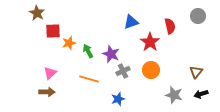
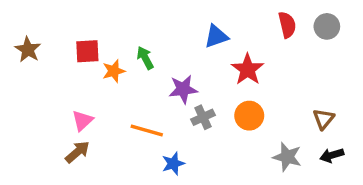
brown star: (37, 13) -> (28, 50), moved
red semicircle: (170, 26) -> (287, 25), moved
green arrow: (88, 51) -> (145, 58), moved
purple star: (111, 54) -> (183, 89), turned -30
brown arrow: (47, 92) -> (77, 152), turned -42
blue star: (118, 99) -> (173, 164), moved

